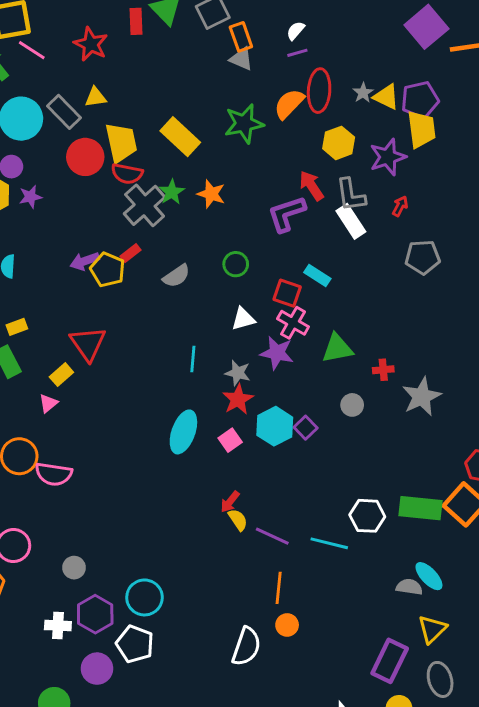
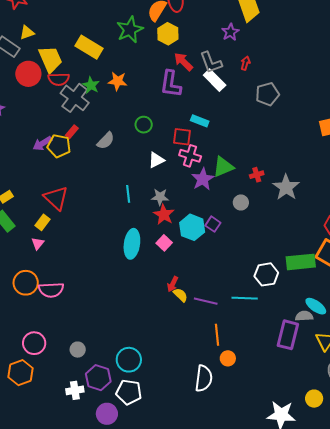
yellow hexagon: (339, 143) -> (168, 34), moved
purple star: (388, 157) -> (230, 32), size x0.7
purple L-shape: (287, 214) -> (171, 84), turned -52
purple star: (277, 353) -> (203, 179), moved, turned -30
purple rectangle: (390, 661) -> (288, 335), moved

